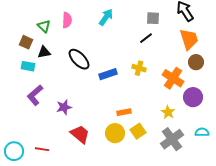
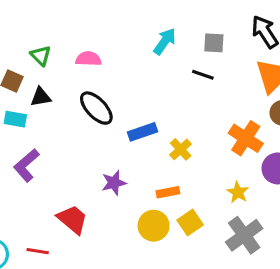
cyan arrow: (106, 17) -> (165, 41), moved
pink semicircle: (67, 20) -> (88, 59), moved, turned -91
black line: (146, 38) -> (203, 75), turned 56
yellow cross: (139, 68) -> (181, 149), moved, turned 32
purple star: (64, 107) -> (114, 183), moved
red trapezoid: (80, 134) -> (73, 219), moved

